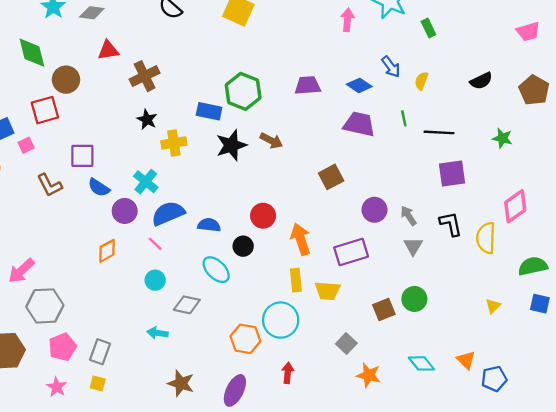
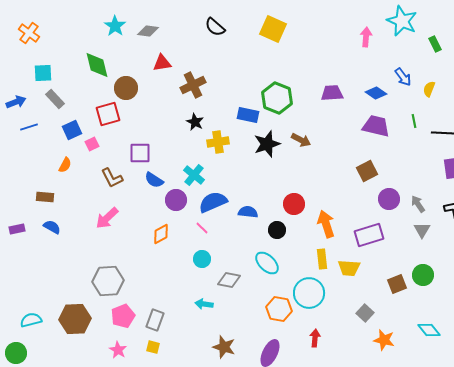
brown square: (331, 177) -> (367, 171), moved
cyan ellipse: (216, 270) -> (267, 263), moved
pink arrow: (21, 271) -> (107, 218), moved

